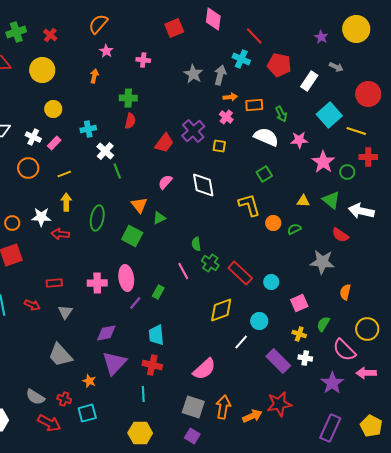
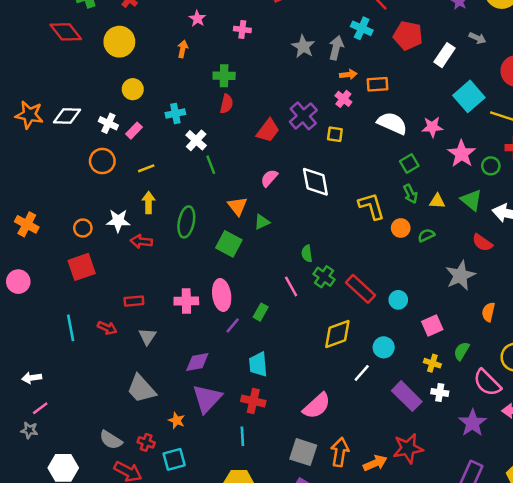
green arrow: (281, 114) -> (410, 194), moved
green square: (264, 174) -> (409, 163), moved
gray star: (322, 262) -> (460, 276), turned -30

